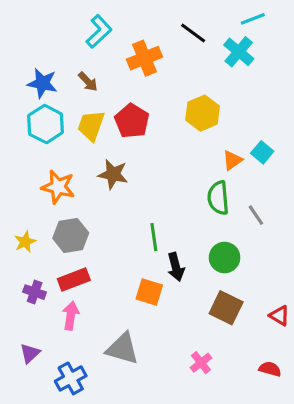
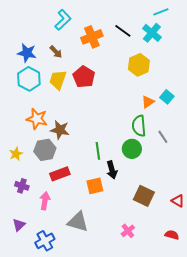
black line: (193, 33) -> (123, 31), moved
yellow hexagon: (203, 113) -> (139, 65), moved
brown star: (113, 174) -> (60, 130), moved
green circle: (225, 258) -> (132, 149), moved
red rectangle: (74, 279) -> (60, 174), moved
orange square: (149, 292) -> (95, 186), turned -30

